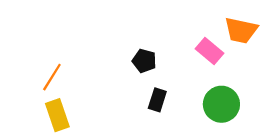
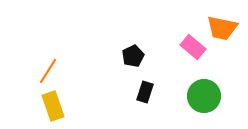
black pentagon: (144, 61) -> (133, 56), turned 30

